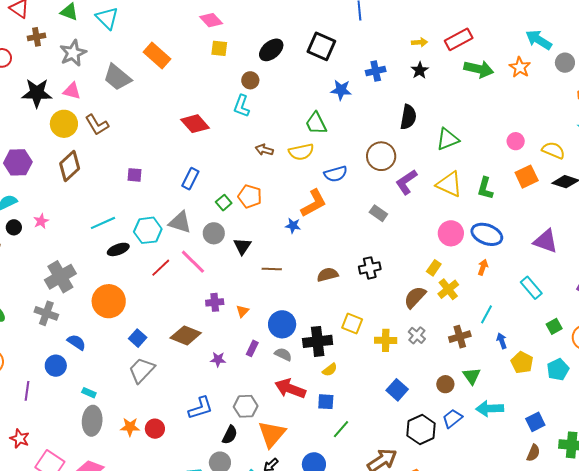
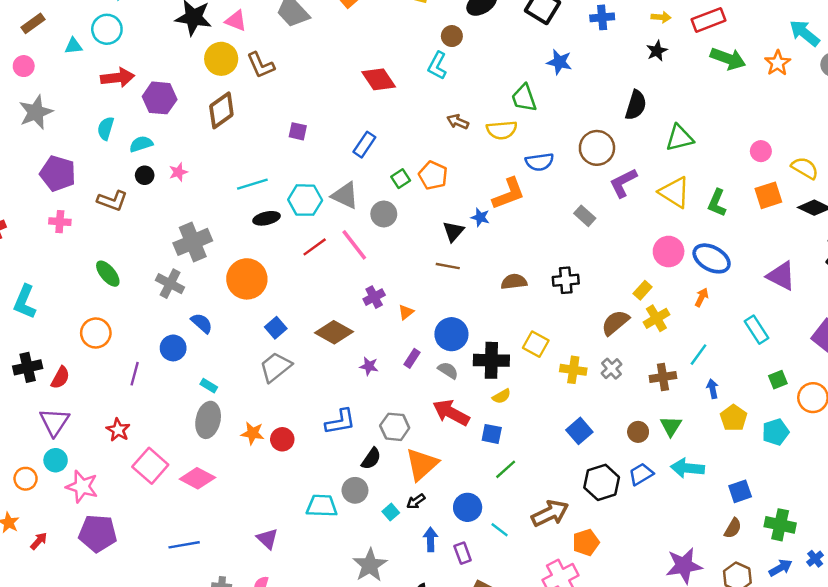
blue cross: (376, 71) -> (602, 17), moved
black triangle: (242, 246) -> (453, 231), moved
purple cross: (215, 302) -> (374, 297), turned -30

